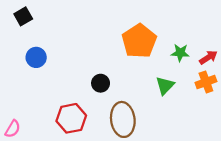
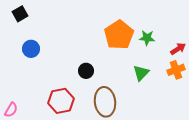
green star: (180, 53) -> (147, 38), moved

